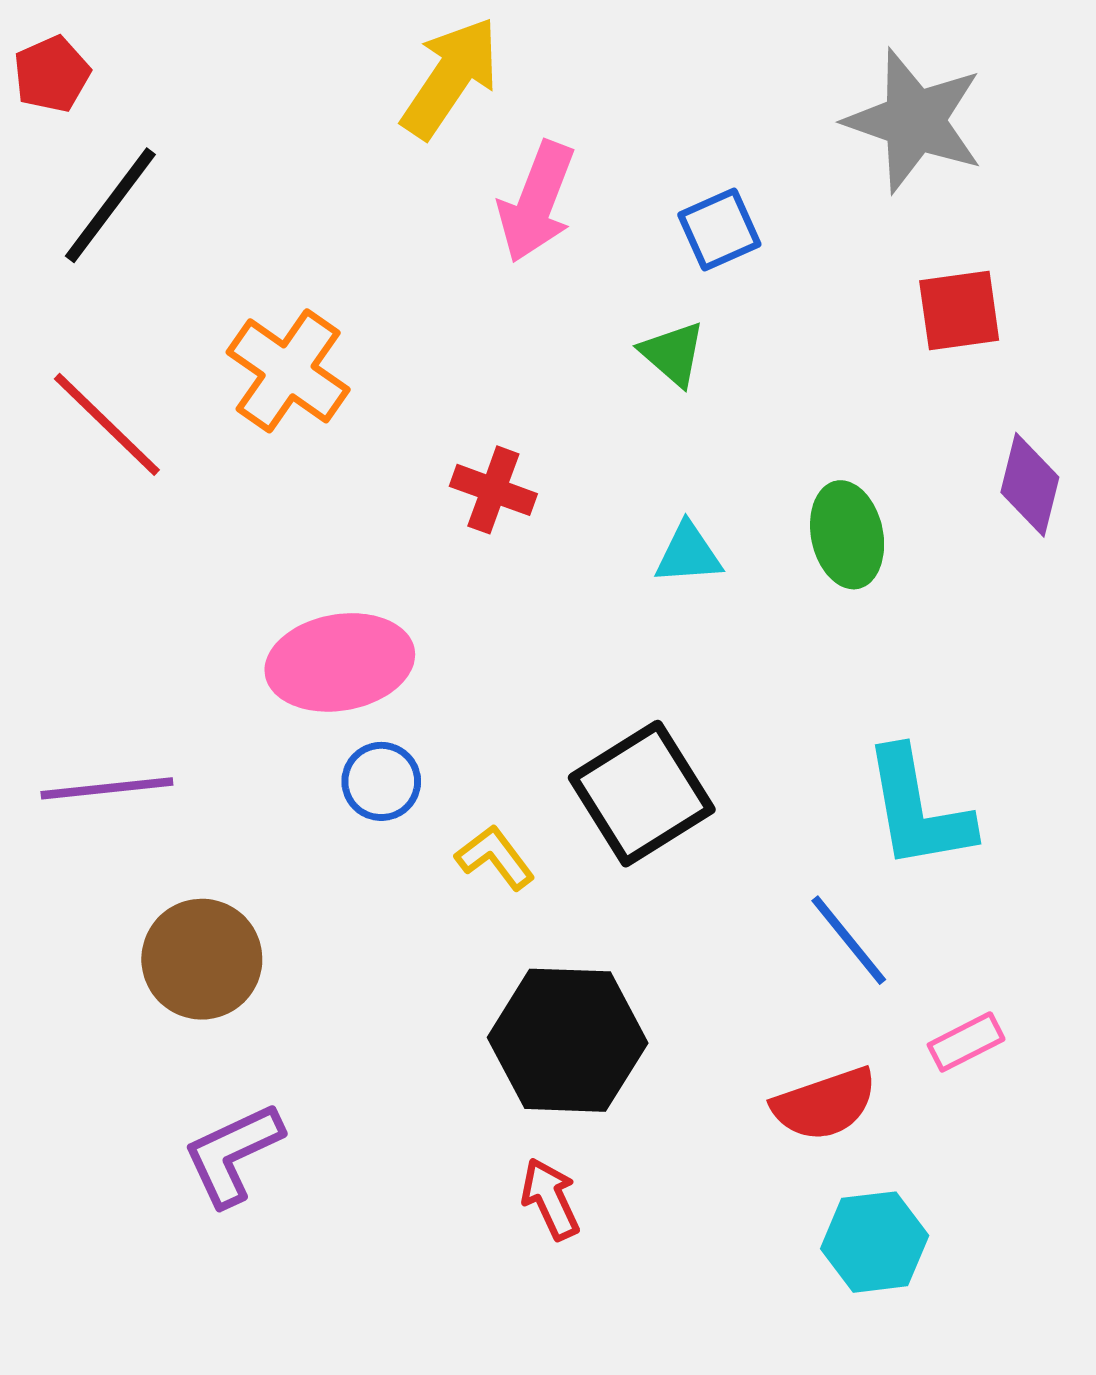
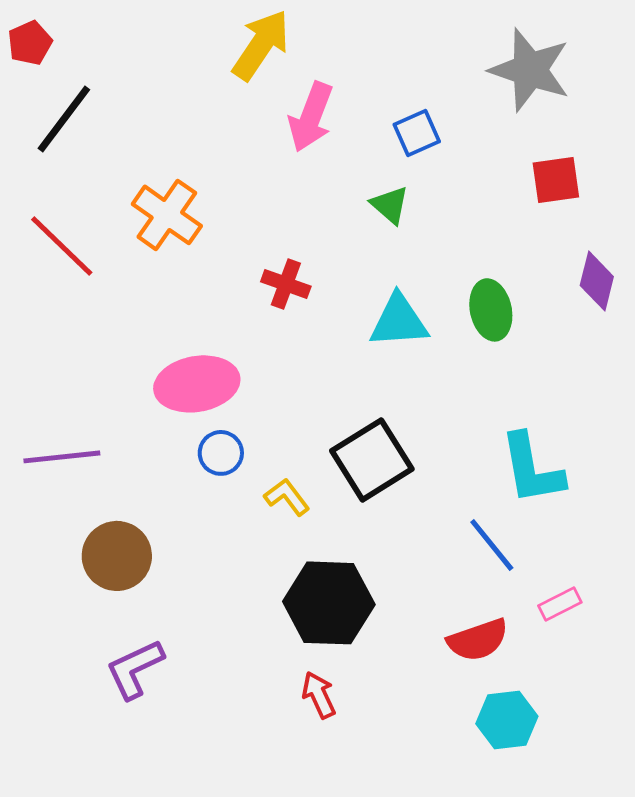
cyan triangle: (688, 554) -> (399, 321), size x1.5

